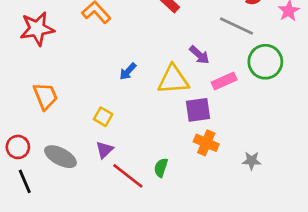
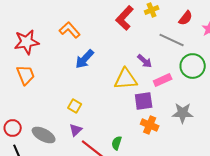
blue arrow: (128, 71) -> (85, 59), moved, size x1.5
orange trapezoid: (45, 96) -> (26, 75), moved
gray star: (252, 161) -> (183, 113), moved, size x1.5

